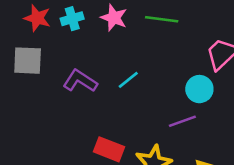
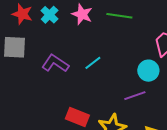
cyan cross: (72, 19) -> (50, 15), turned -30

